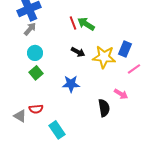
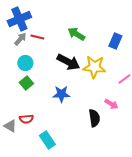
red line: (73, 23) -> (37, 37), moved, turned -56
blue rectangle: (125, 49) -> (115, 41), moved
black arrow: (78, 52) -> (68, 62), size x1.6

